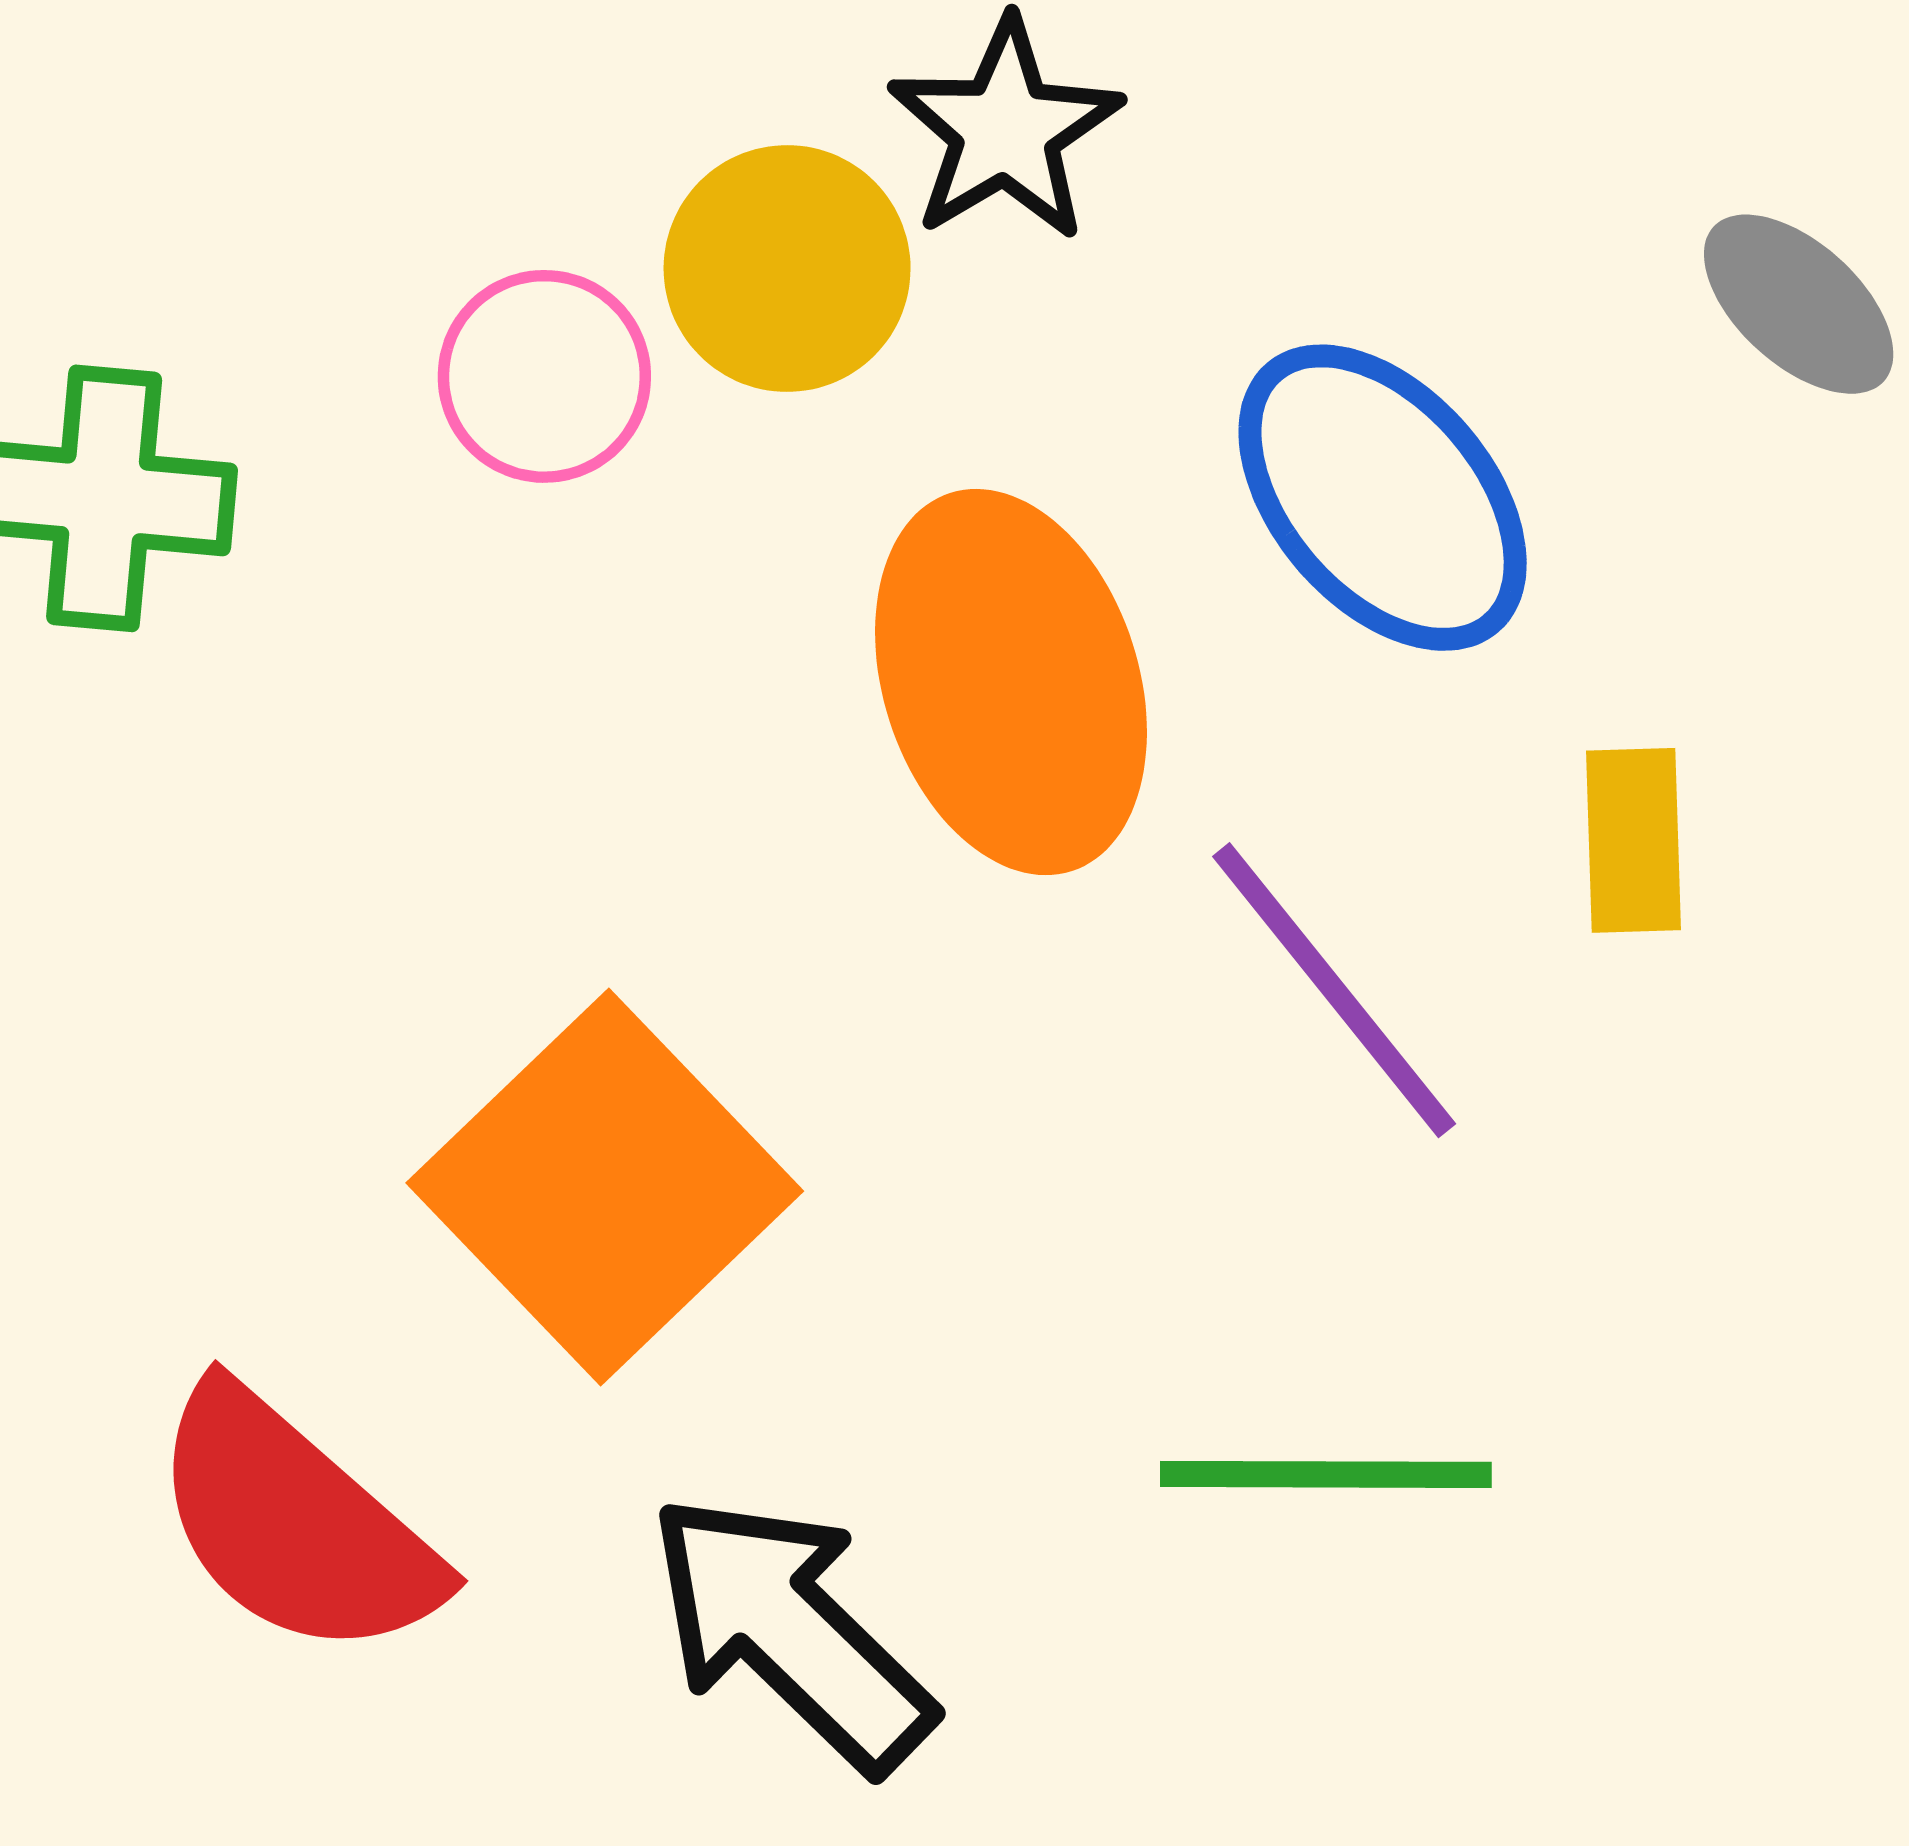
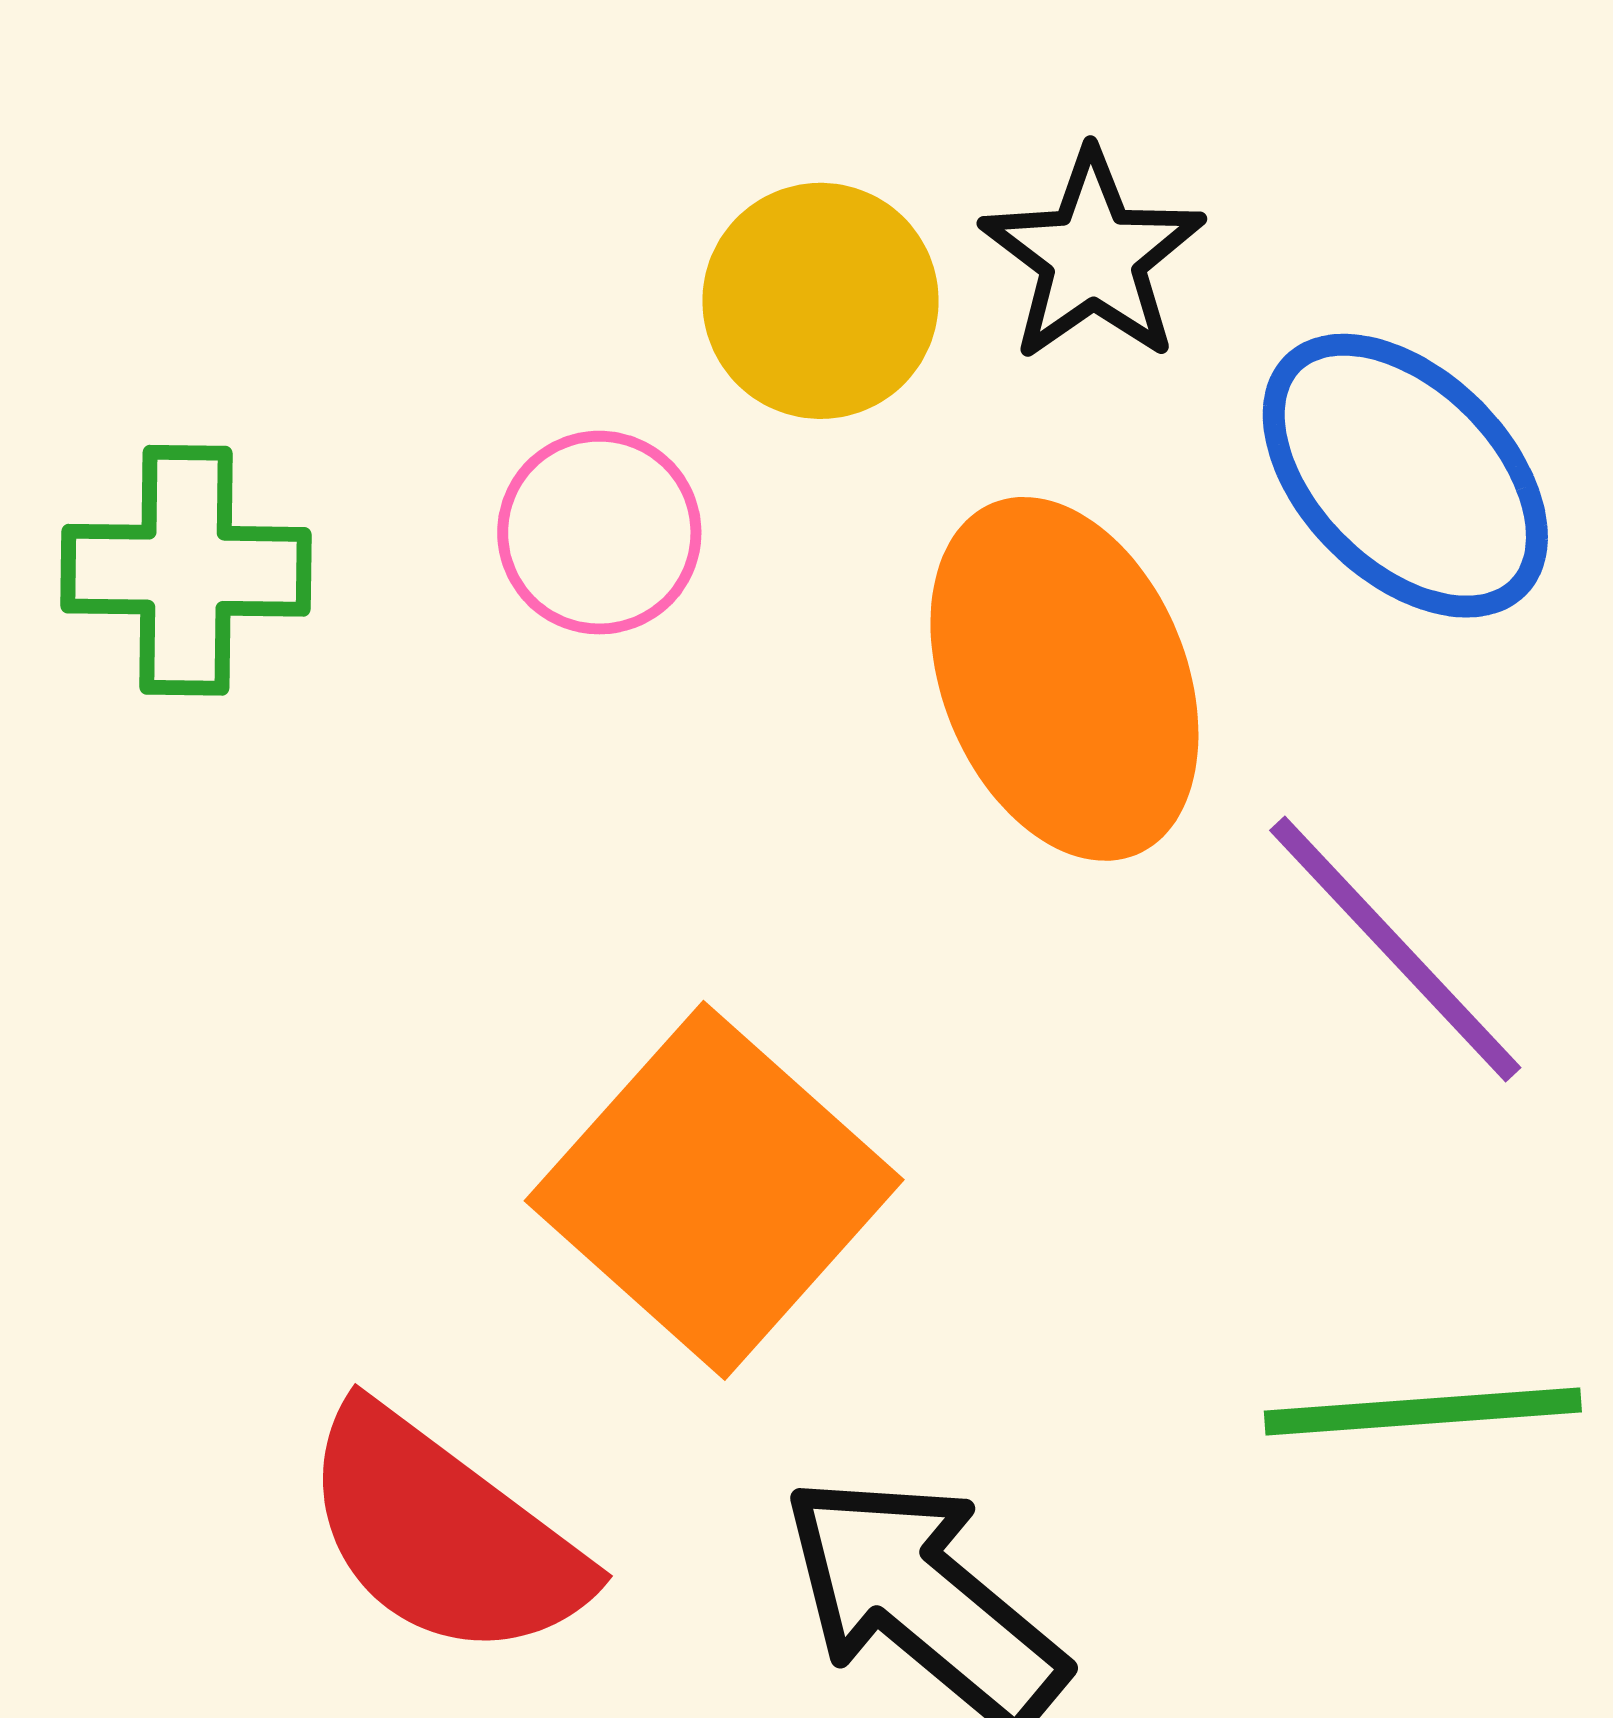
black star: (1005, 130) -> (1093, 256), moved
pink circle: (544, 376) -> (599, 533), moved

